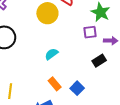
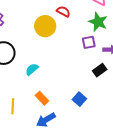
cyan semicircle: (51, 54) -> (32, 69), moved
orange rectangle: (55, 84) -> (42, 98), moved

